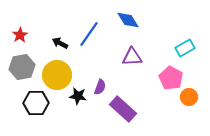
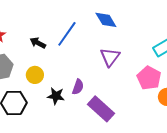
purple triangle: (132, 57) -> (110, 57), turned -50
yellow circle: (57, 75) -> (35, 75), size x0.6

